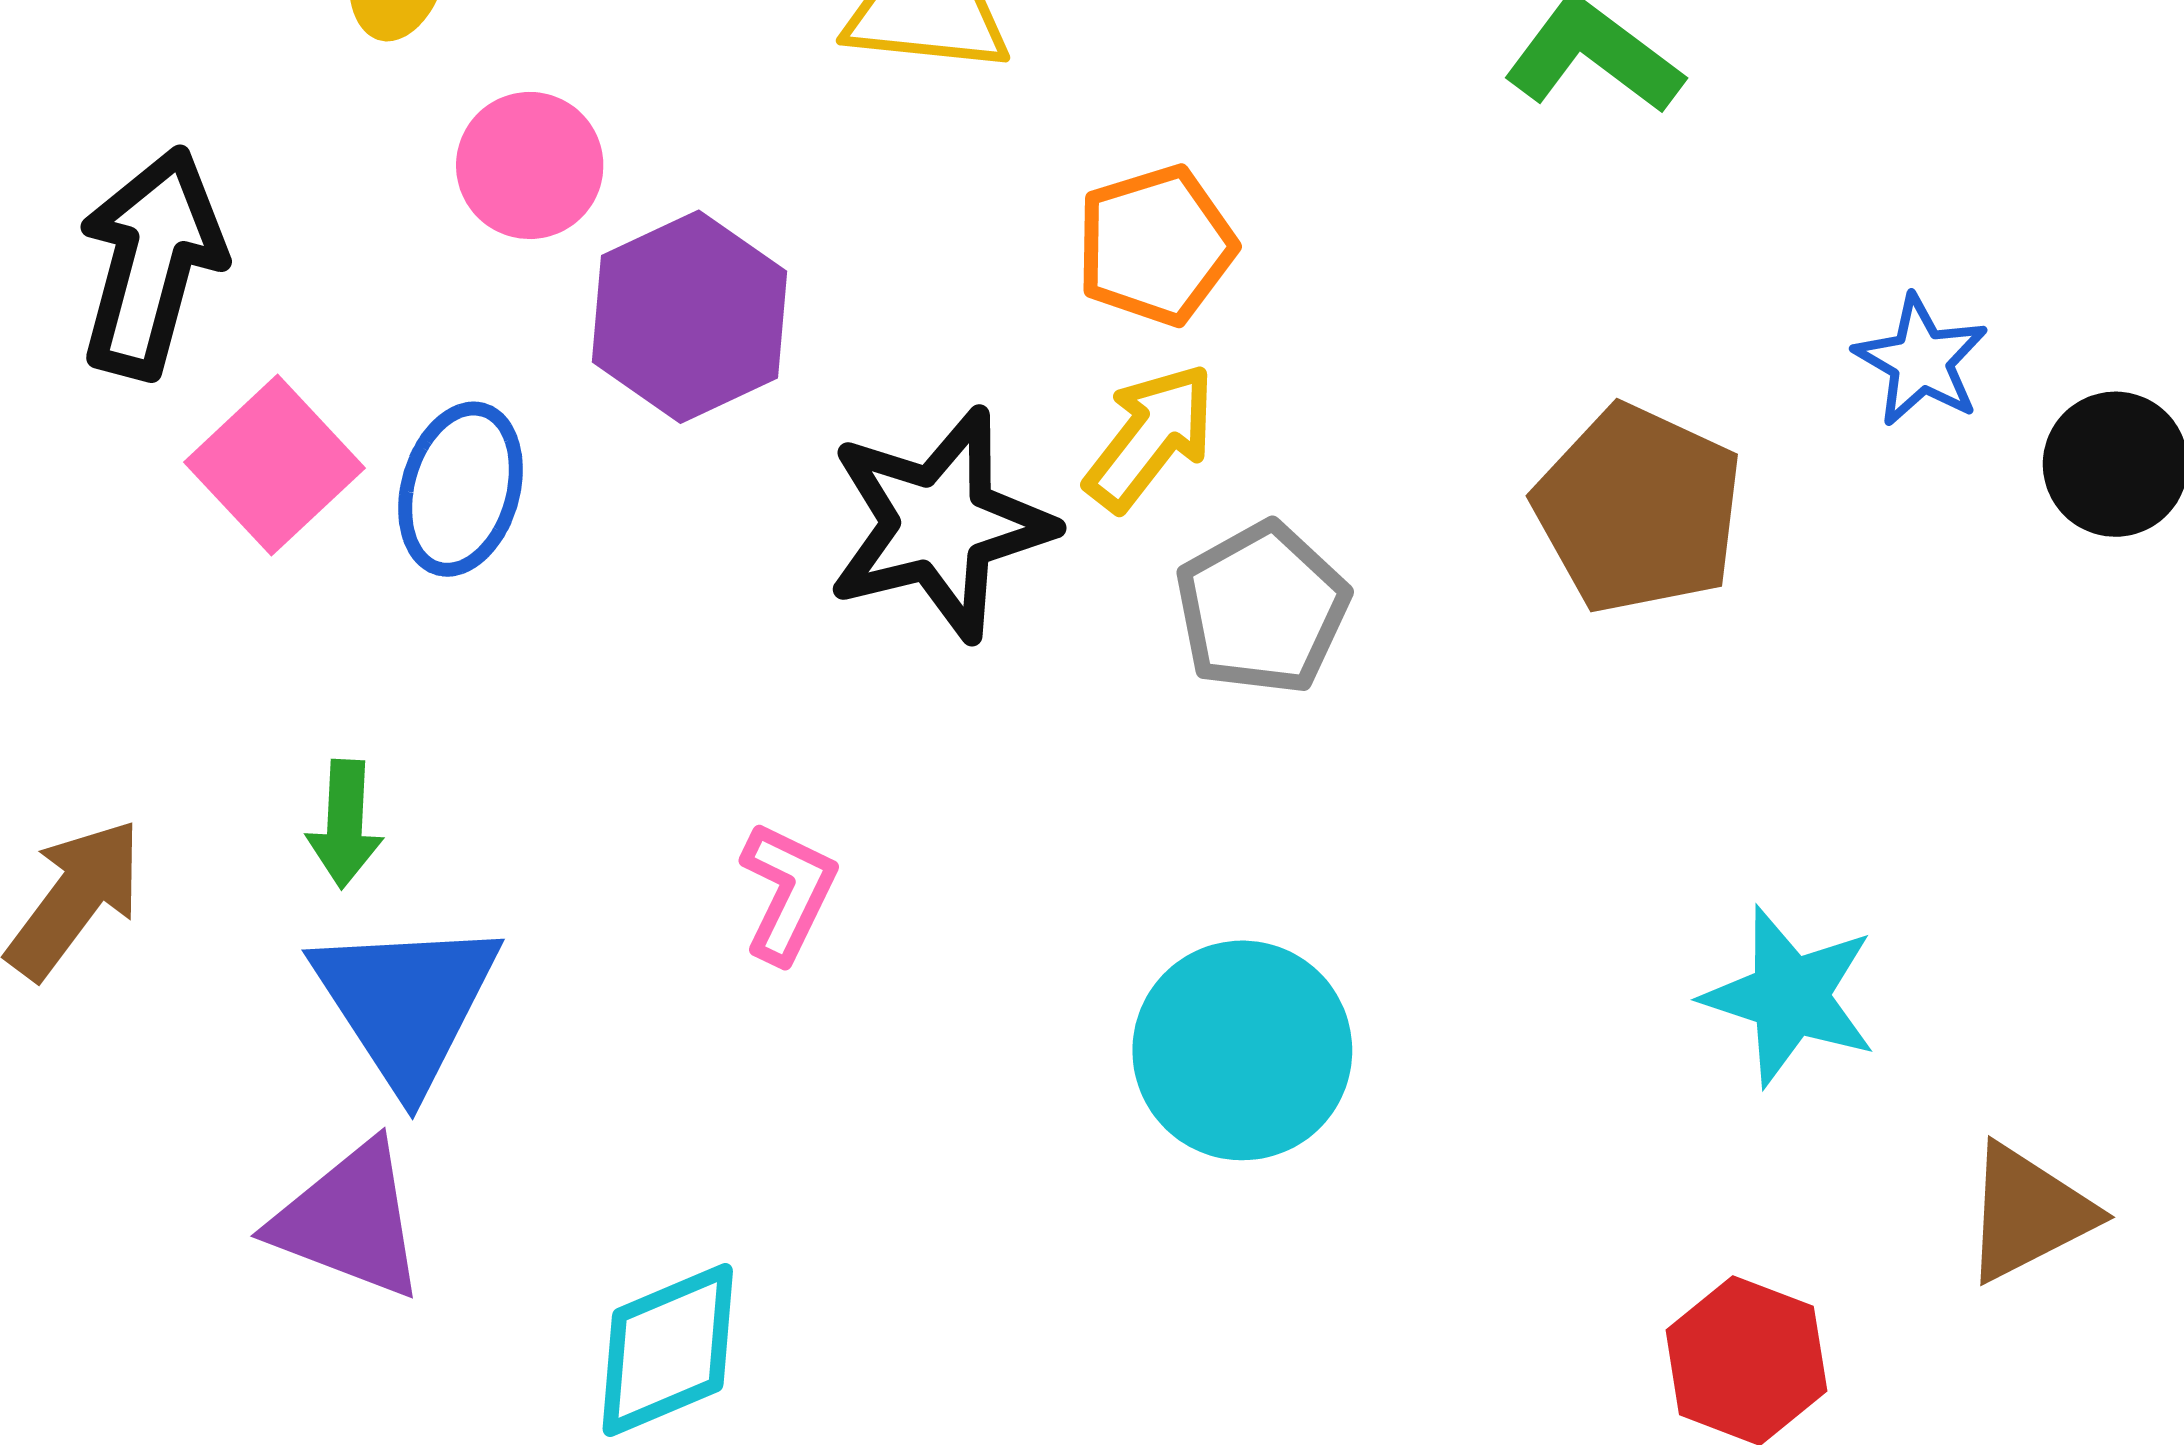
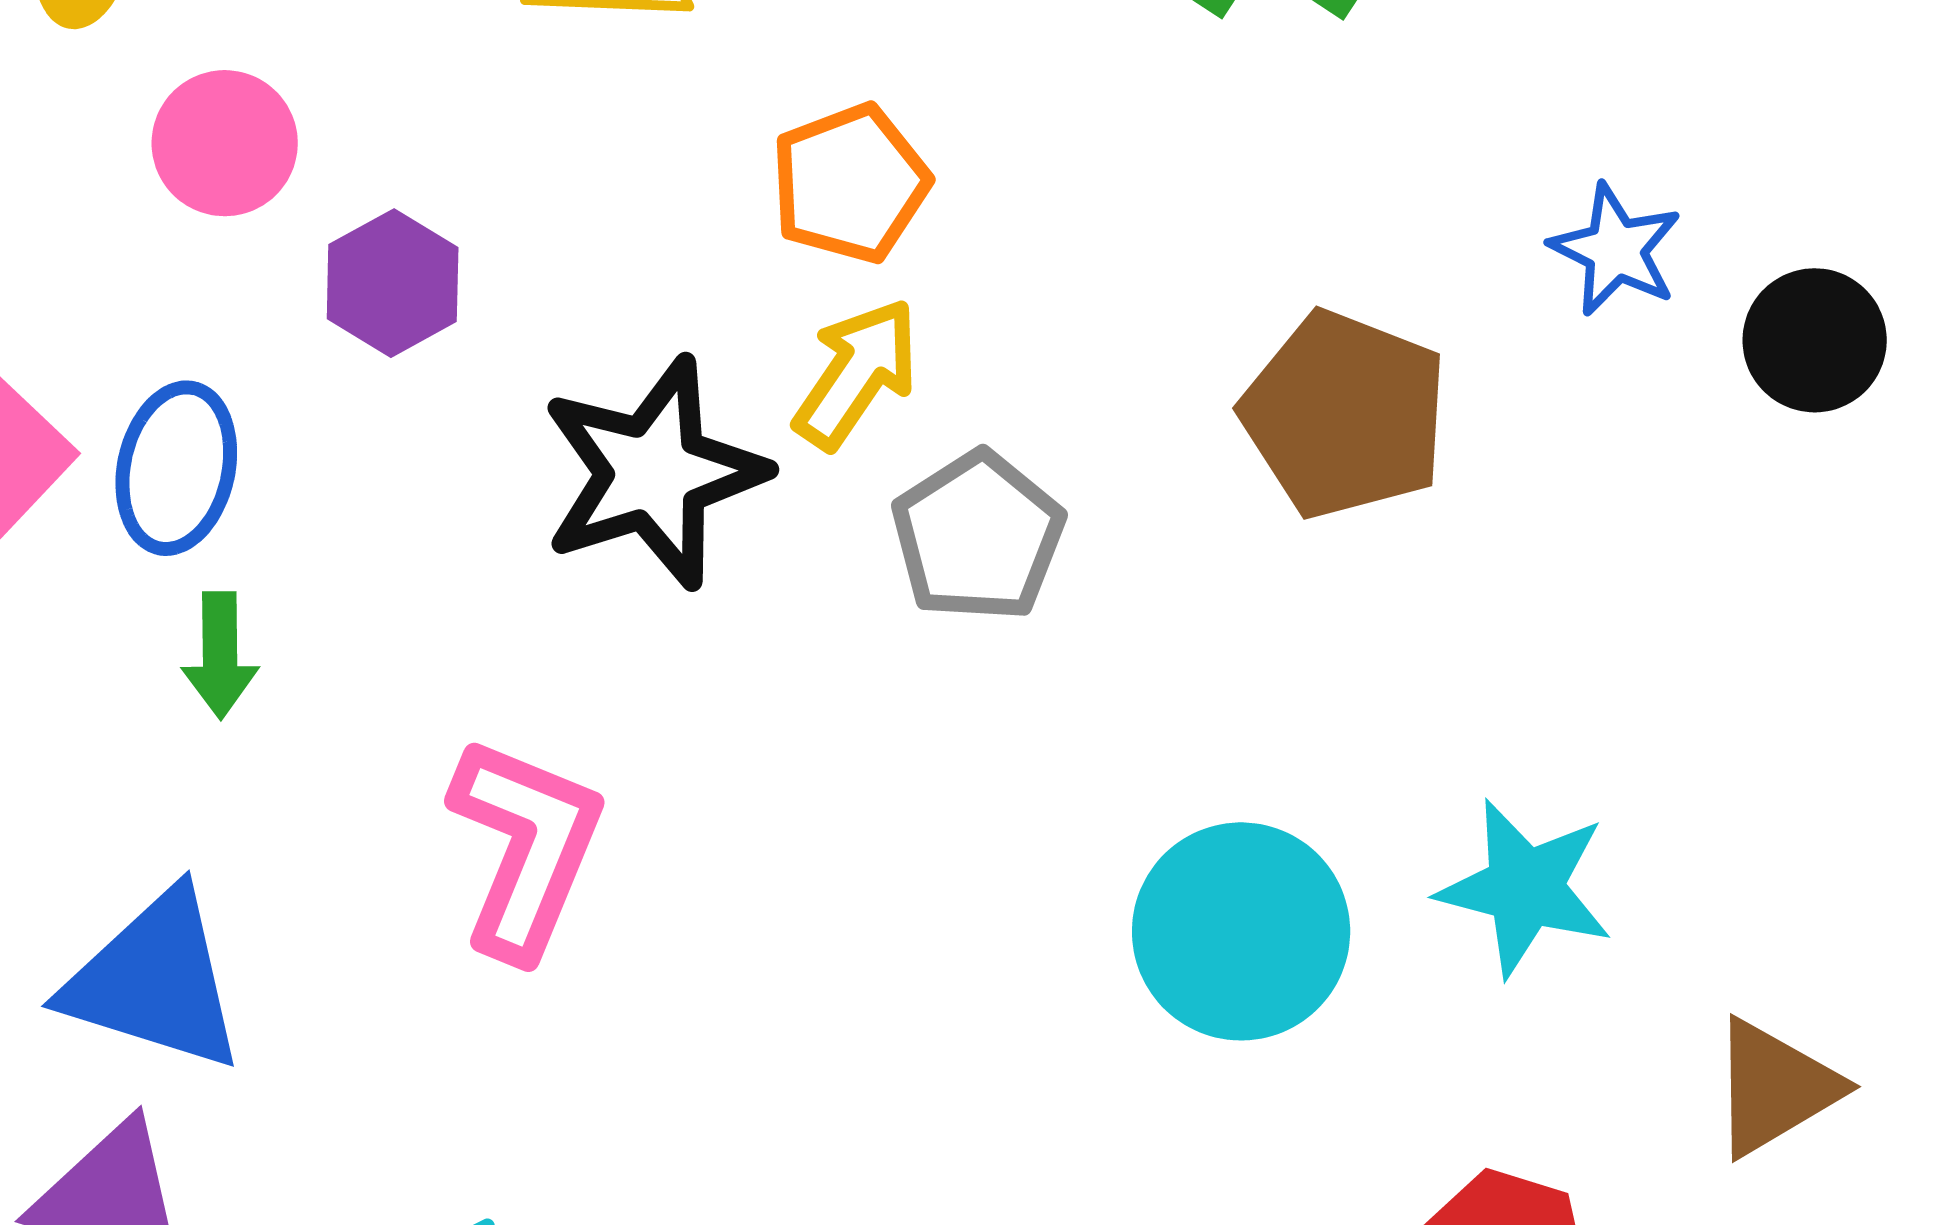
purple hexagon: (690, 317) -> (393, 283), size x0.7
green arrow: (345, 824) -> (220, 655), moved
pink L-shape: (788, 892) -> (526, 847), size x1.6
blue triangle: (406, 1003) -> (155, 981), turned -36
cyan circle: (1242, 1050) -> (1241, 931), moved

